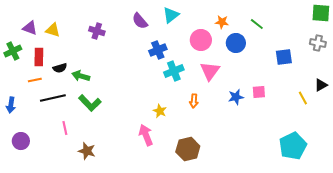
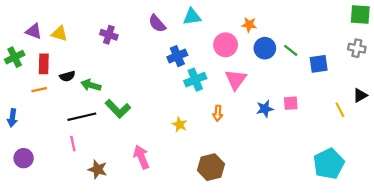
cyan triangle: (171, 15) -> (192, 17), turned 30
green line: (257, 24) -> (291, 50), moved
black line: (53, 98) -> (82, 117), moved
green L-shape: (90, 103) -> (118, 109), moved
pink arrow: (146, 135) -> (141, 157), moved

